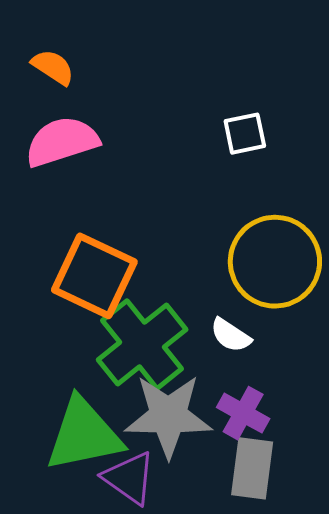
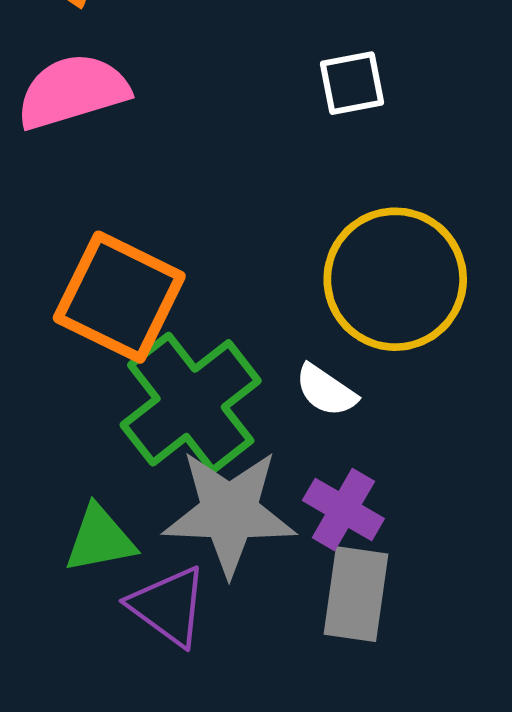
green triangle: (84, 435) -> (100, 539), size x0.6

